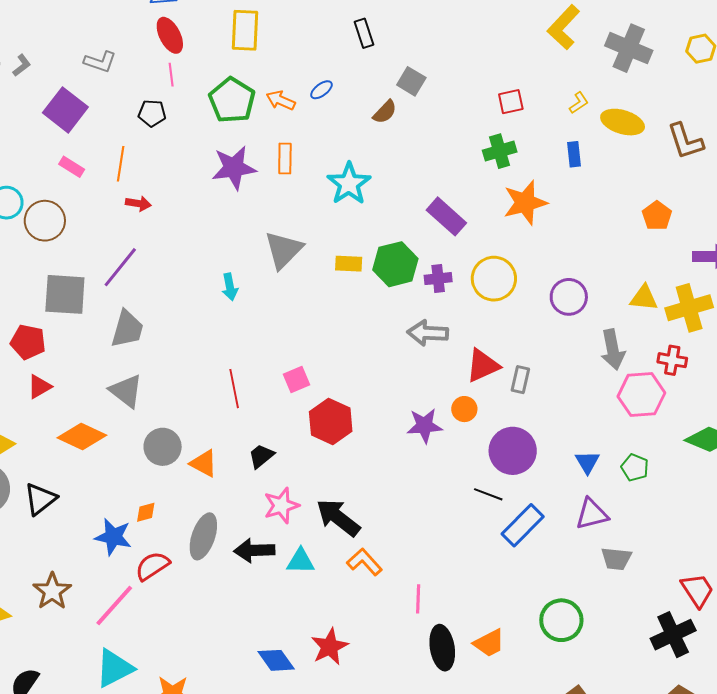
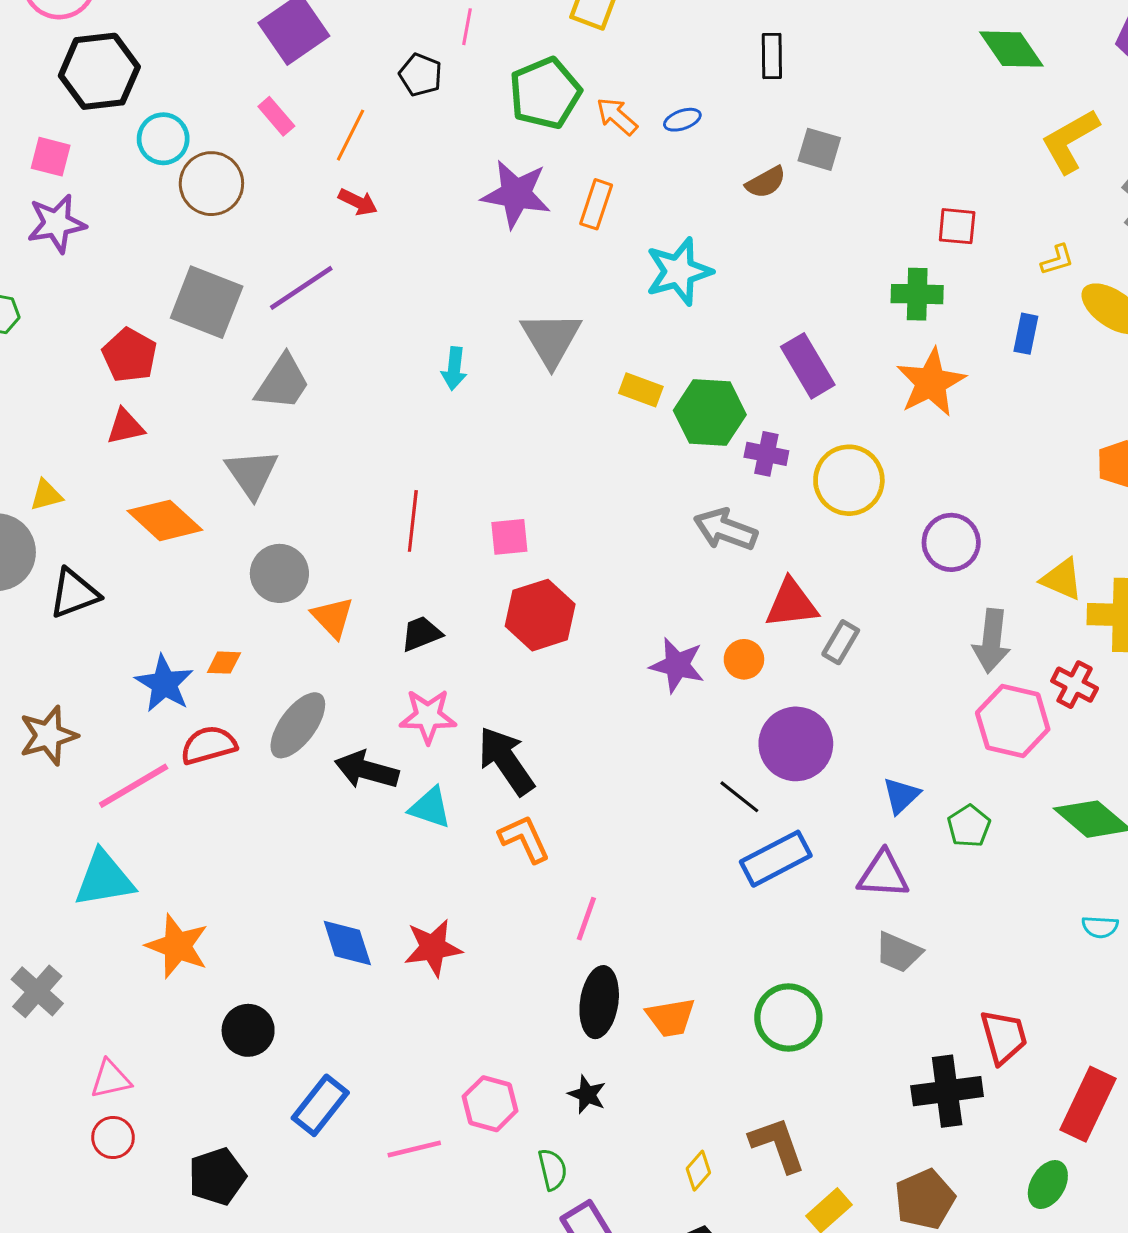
gray square: (411, 81) -> (819, 149), turned -32
orange star: (525, 203) -> (931, 382), turned -30
gray triangle: (284, 250) -> (551, 339), turned -33

